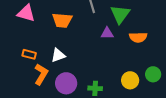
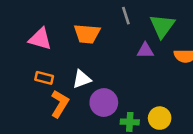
pink triangle: (26, 13) -> (40, 39), moved
yellow circle: (130, 80) -> (160, 118), moved
purple circle: (66, 83) -> (104, 102), moved

